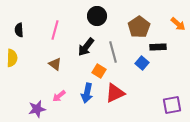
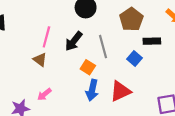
pink line: (55, 30) -> (46, 37), moved
blue arrow: (87, 93) -> (92, 90), moved
red triangle: (115, 93) -> (120, 91), moved

